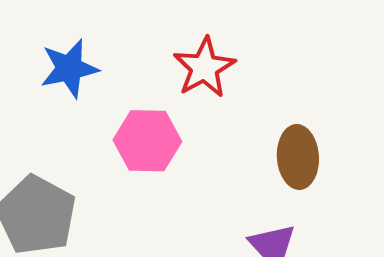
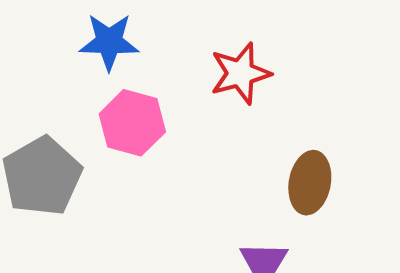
pink hexagon: (147, 141) -> (132, 123), moved

